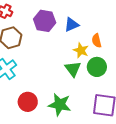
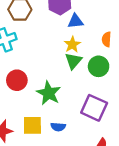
blue triangle: (72, 25) -> (75, 21), moved
yellow star: (81, 50) -> (72, 44), moved

